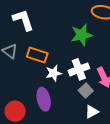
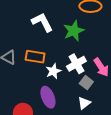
white L-shape: (23, 20) -> (42, 22), moved
white triangle: (92, 112) -> (84, 103), moved

